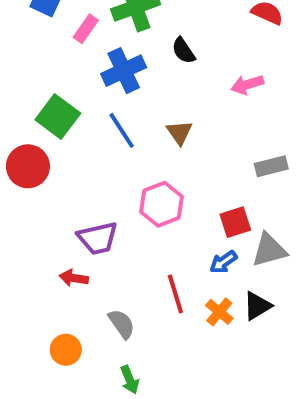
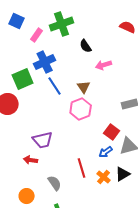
blue cross: (124, 71) -> (45, 62), moved
pink arrow: (247, 85) -> (104, 65), moved
green square: (58, 116) -> (23, 79), turned 30
pink hexagon: (162, 204) -> (81, 109), moved
red square: (235, 222) -> (112, 132), turned -35

